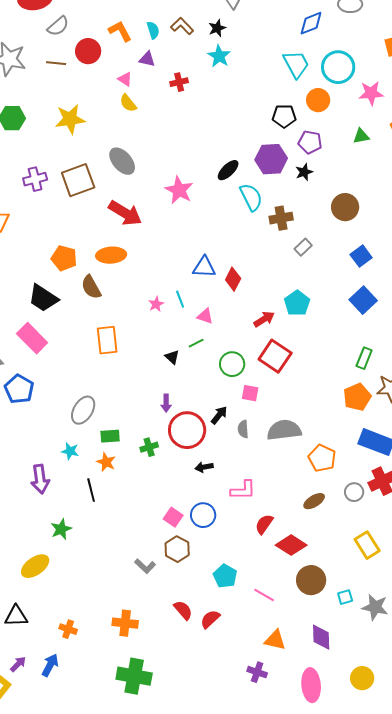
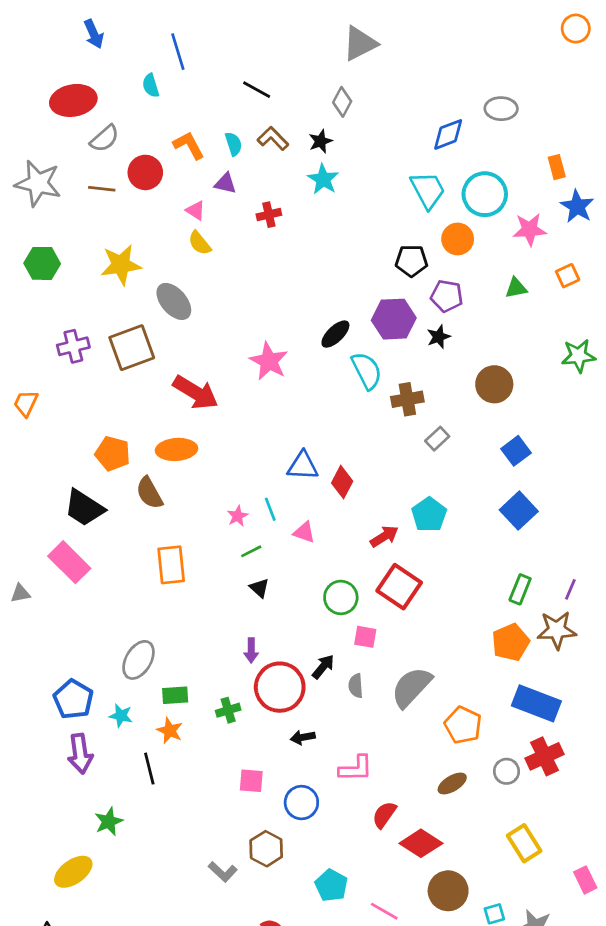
gray ellipse: (122, 161) -> (174, 301), moved
green line: (196, 343) -> (251, 551), moved
blue pentagon: (19, 389) -> (73, 699), moved
gray semicircle: (284, 430) -> (411, 687), turned -40
pink square: (173, 517) -> (251, 781), moved, turned -30

